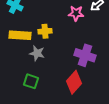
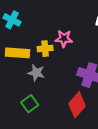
pink star: (76, 13) -> (64, 39), moved
green square: (31, 81) -> (30, 104), turned 35

